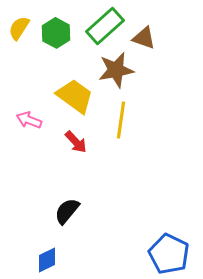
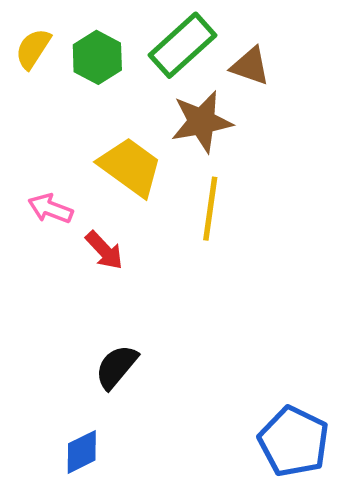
red arrow: (76, 142) -> (104, 250), moved

